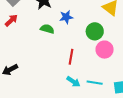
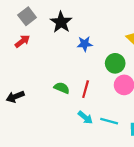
green semicircle: (47, 29) -> (62, 88), moved

